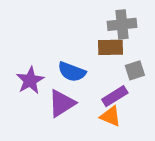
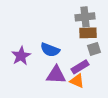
brown rectangle: (111, 47) -> (88, 33), moved
purple triangle: (62, 103) -> (56, 75), moved, turned 35

